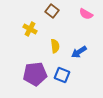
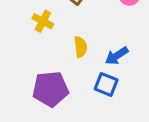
blue square: (62, 75) -> (106, 84), moved

